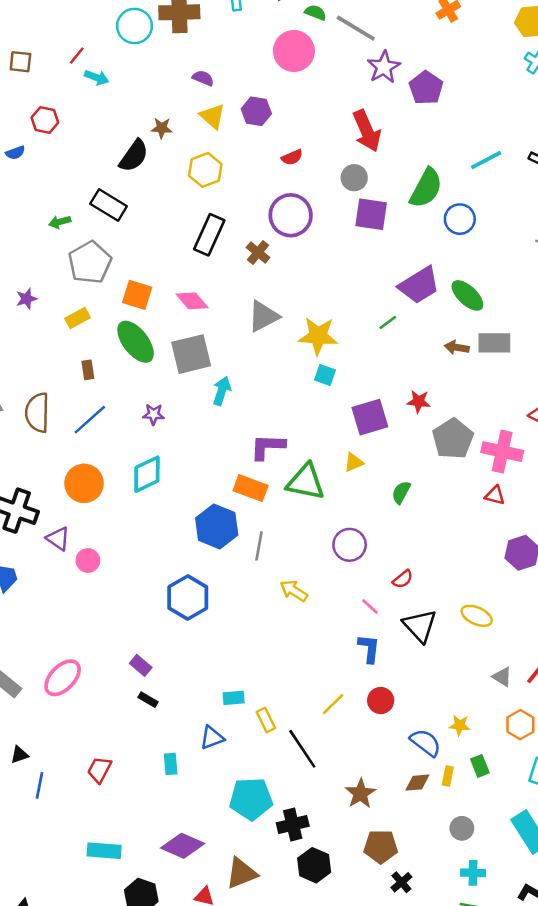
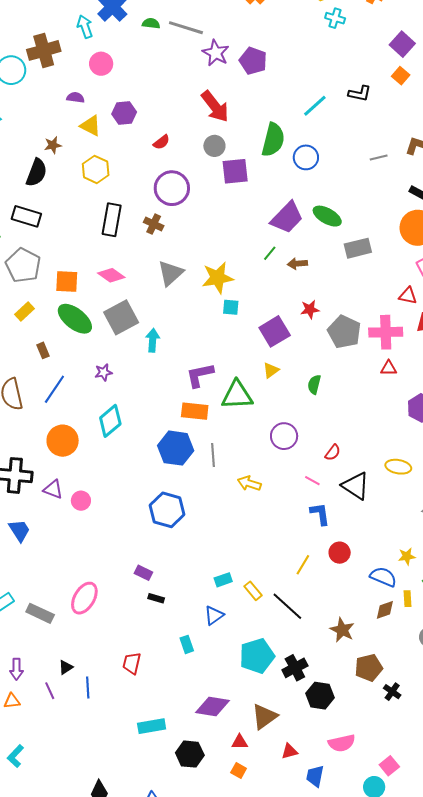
pink circle: (294, 51) -> (101, 64), moved, size x0.7
brown arrow: (457, 347) -> (297, 264), moved

